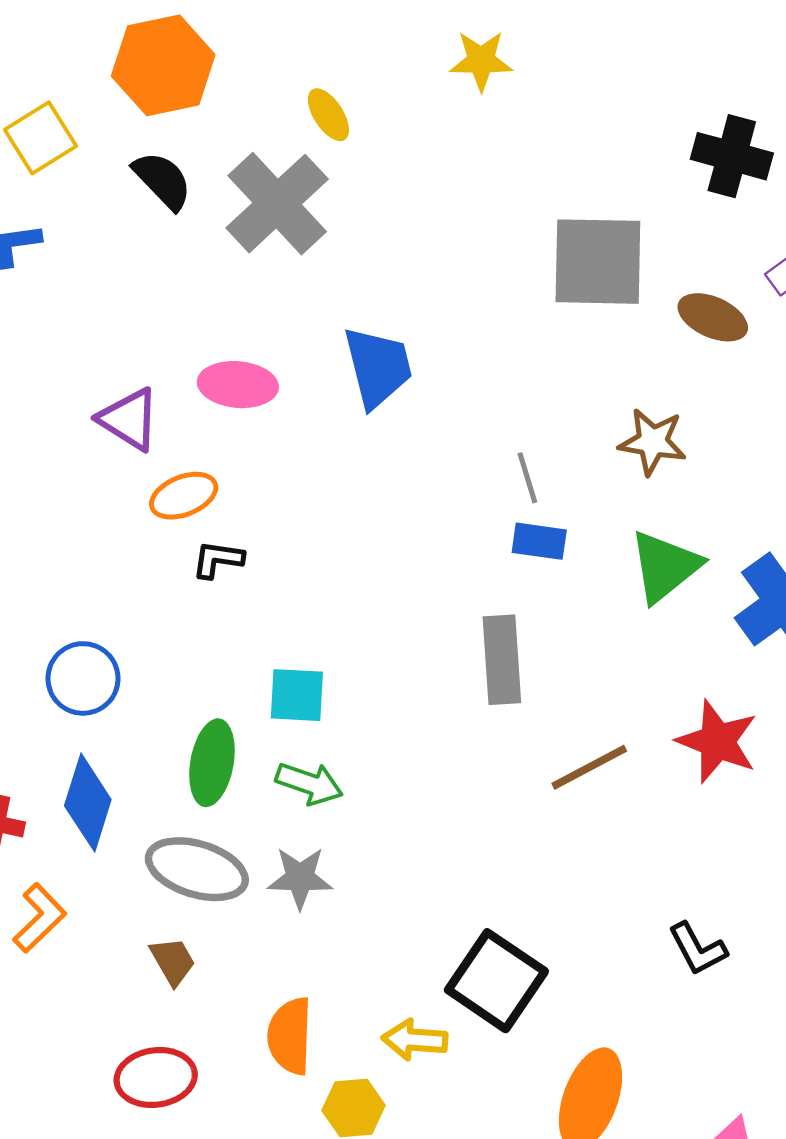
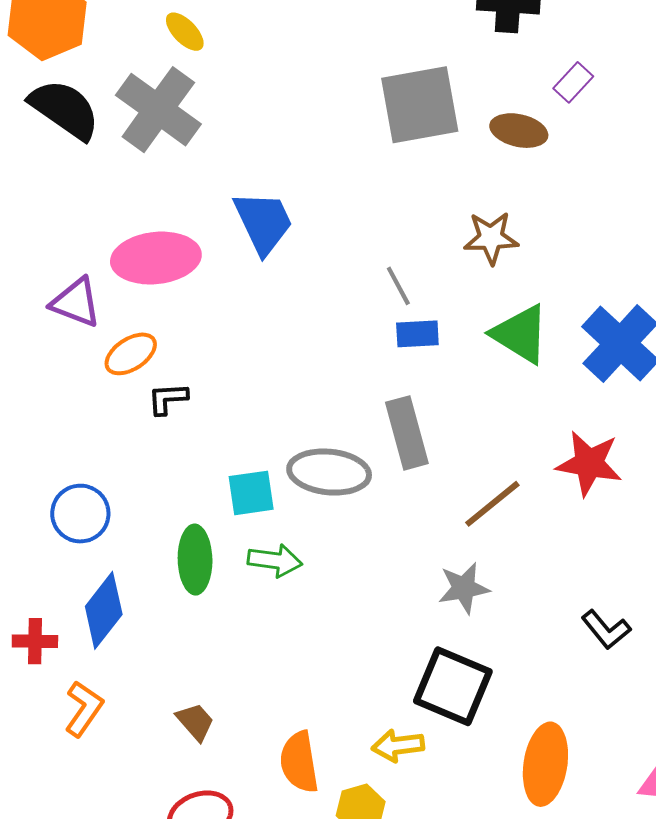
black semicircle: (162, 180) -> (65, 109), size x1.4
pink ellipse: (238, 385) -> (156, 258), size x1.4
green triangle: (665, 566) -> (520, 334), turned -38
blue diamond: (88, 803) -> (104, 610), turned 32
gray ellipse: (197, 869) -> (329, 472), moved
gray star: (300, 878) -> (464, 588), moved

